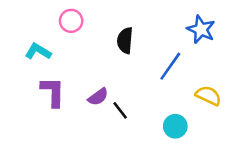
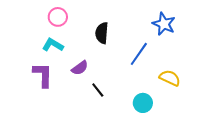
cyan L-shape: (38, 51) -> (53, 45), moved
purple semicircle: (98, 97) -> (80, 68), moved

